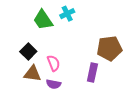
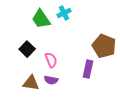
brown pentagon: (109, 48) -> (104, 46), turned 30
brown triangle: (32, 74) -> (31, 83), moved

